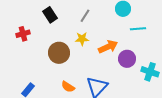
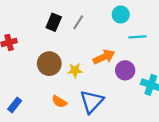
black rectangle: (50, 15) -> (54, 22), moved, turned 56
yellow star: (82, 39) -> (75, 70), moved

